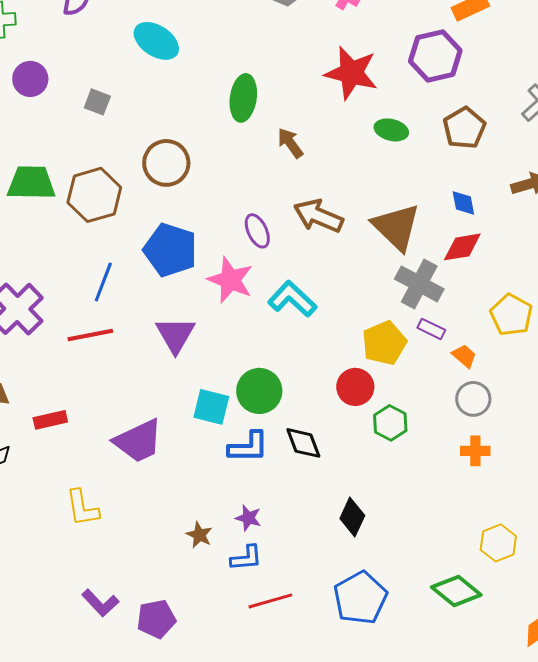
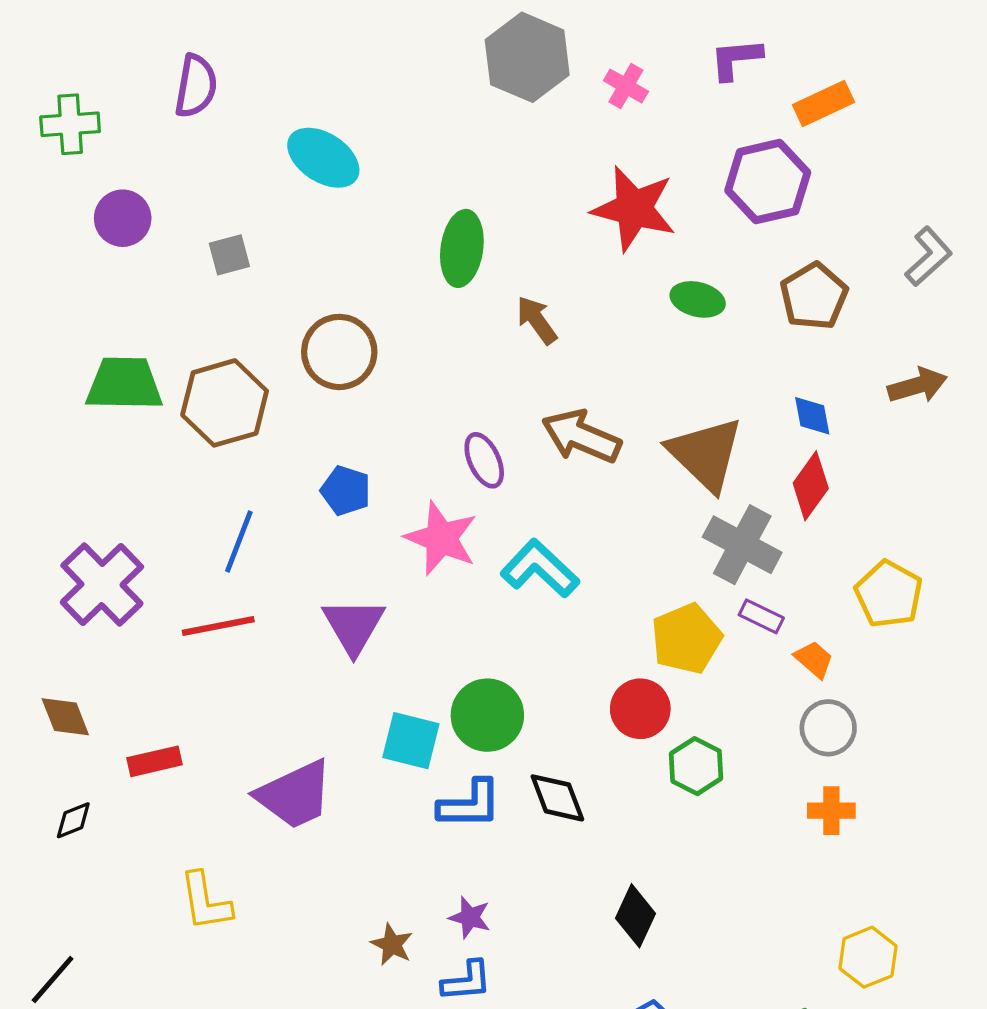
gray square: (97, 102) -> (229, 255), turned -36
red diamond: (462, 247) -> (811, 486), turned -45
blue pentagon: (170, 250) -> (346, 491), size x0.6

